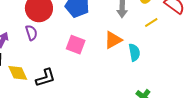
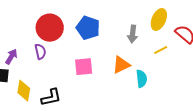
pink square: (76, 45) -> (84, 67), turned -30
yellow diamond: (18, 73) -> (24, 91), turned 30

